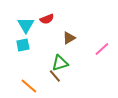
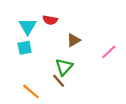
red semicircle: (47, 19) -> (50, 20), turned 32
green triangle: (60, 63) -> (64, 67), turned -30

